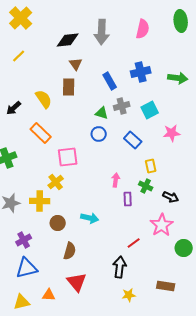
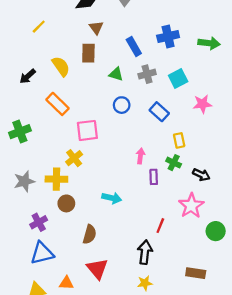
yellow line: (19, 56) -> (39, 27), moved
green triangle: (102, 113) -> (116, 74), moved
brown circle: (58, 223) -> (66, 203), moved
red line: (134, 243) -> (160, 226), turned -32
yellow star: (129, 295) -> (145, 283), moved

